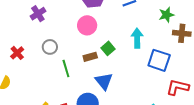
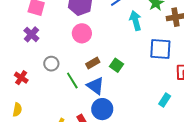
cyan arrow: (137, 38) -> (136, 21), moved
green square: (108, 48) -> (116, 65), moved
blue triangle: (104, 81) -> (95, 86), moved

